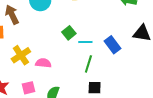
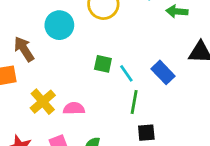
green square: (69, 33) -> (103, 64), turned -32
cyan line: (85, 42) -> (126, 73), turned 64

